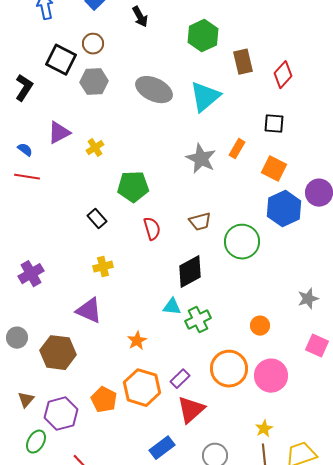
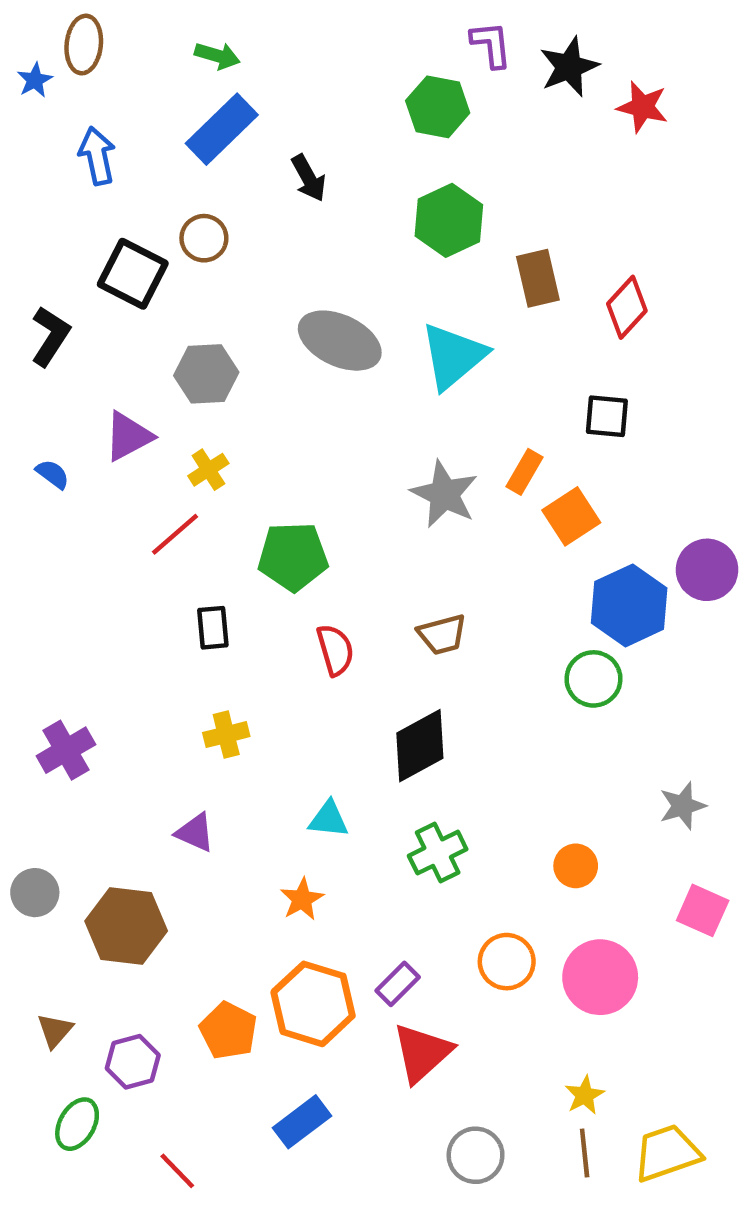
gray hexagon: (94, 82) -> (206, 374), moved
orange square: (274, 169) -> (571, 516), moved, turned 30
red line: (27, 177) -> (175, 534), moved, turned -50
black rectangle: (97, 219) -> (213, 628), turned 36
green circle: (242, 242) -> (593, 679), moved, size x0.7
cyan triangle: (172, 307) -> (329, 819), moved
purple triangle: (89, 311) -> (195, 832), size x0.7
orange circle: (229, 369) -> (507, 962), size x0.7
purple hexagon: (61, 414) -> (133, 1062), size x0.7
blue rectangle: (162, 448) -> (302, 1122), moved

